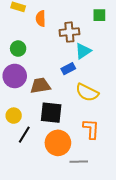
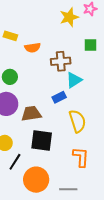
orange semicircle: (41, 19) -> (33, 48), turned -98
yellow semicircle: (87, 92) -> (77, 121), turned -135
orange circle: (58, 143) -> (36, 180), moved

